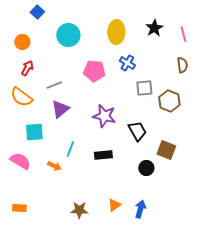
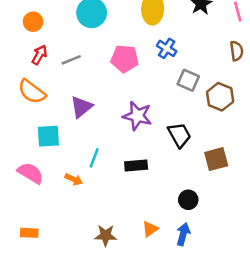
gray line: (54, 85) -> (71, 60), moved
gray square: (144, 88) -> (188, 80), turned 30
brown square: (166, 150) -> (216, 159), turned -36
black circle: (146, 168) -> (188, 200), moved

